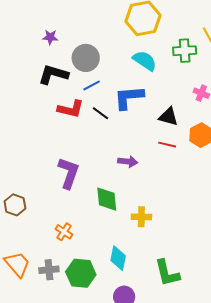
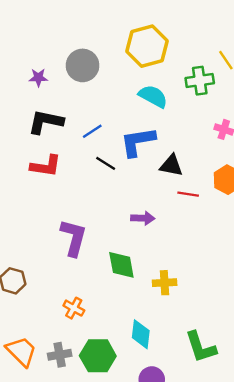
gray circle: (86, 58) -> (83, 65), moved
red L-shape: (71, 109) -> (46, 166), moved
black triangle: (168, 117) -> (171, 166), moved

